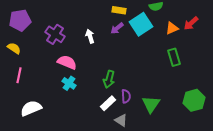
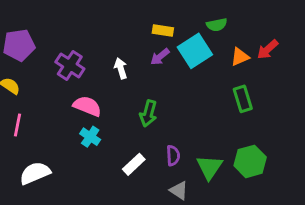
green arrow: (109, 79) -> (148, 113), moved
green hexagon: (194, 100) -> (250, 161), moved
white rectangle: (108, 103) -> (134, 164), moved
gray triangle: (121, 120) -> (179, 190), moved

